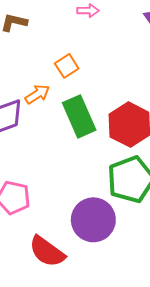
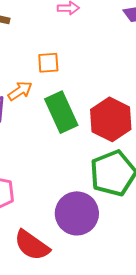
orange square: (67, 66) -> (48, 63), turned 30

